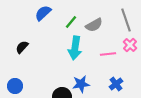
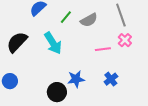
black semicircle: (22, 47) -> (17, 42), size x1.6
cyan arrow: (75, 48) -> (53, 43), moved, turned -40

